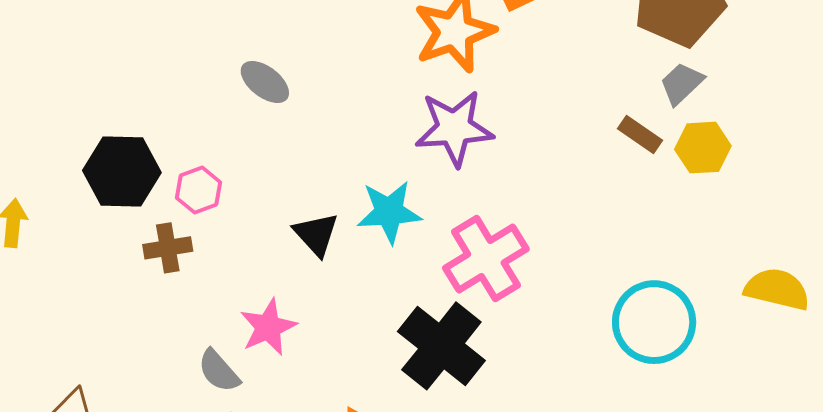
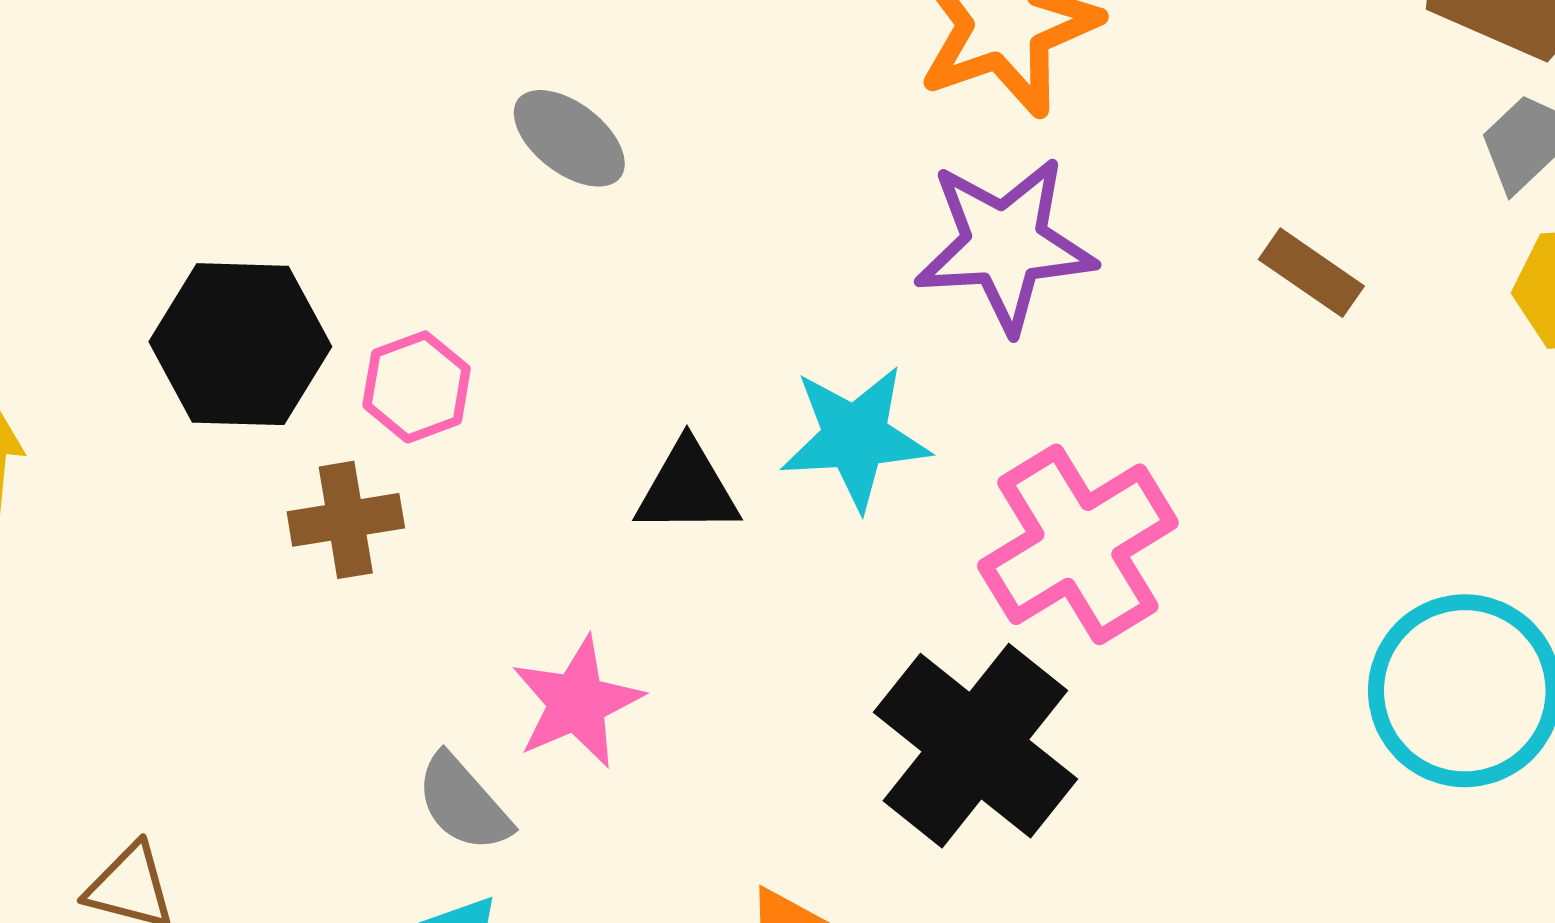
brown rectangle: (640, 134) -> (1311, 273), moved
black triangle: (316, 234) -> (687, 489), turned -48

